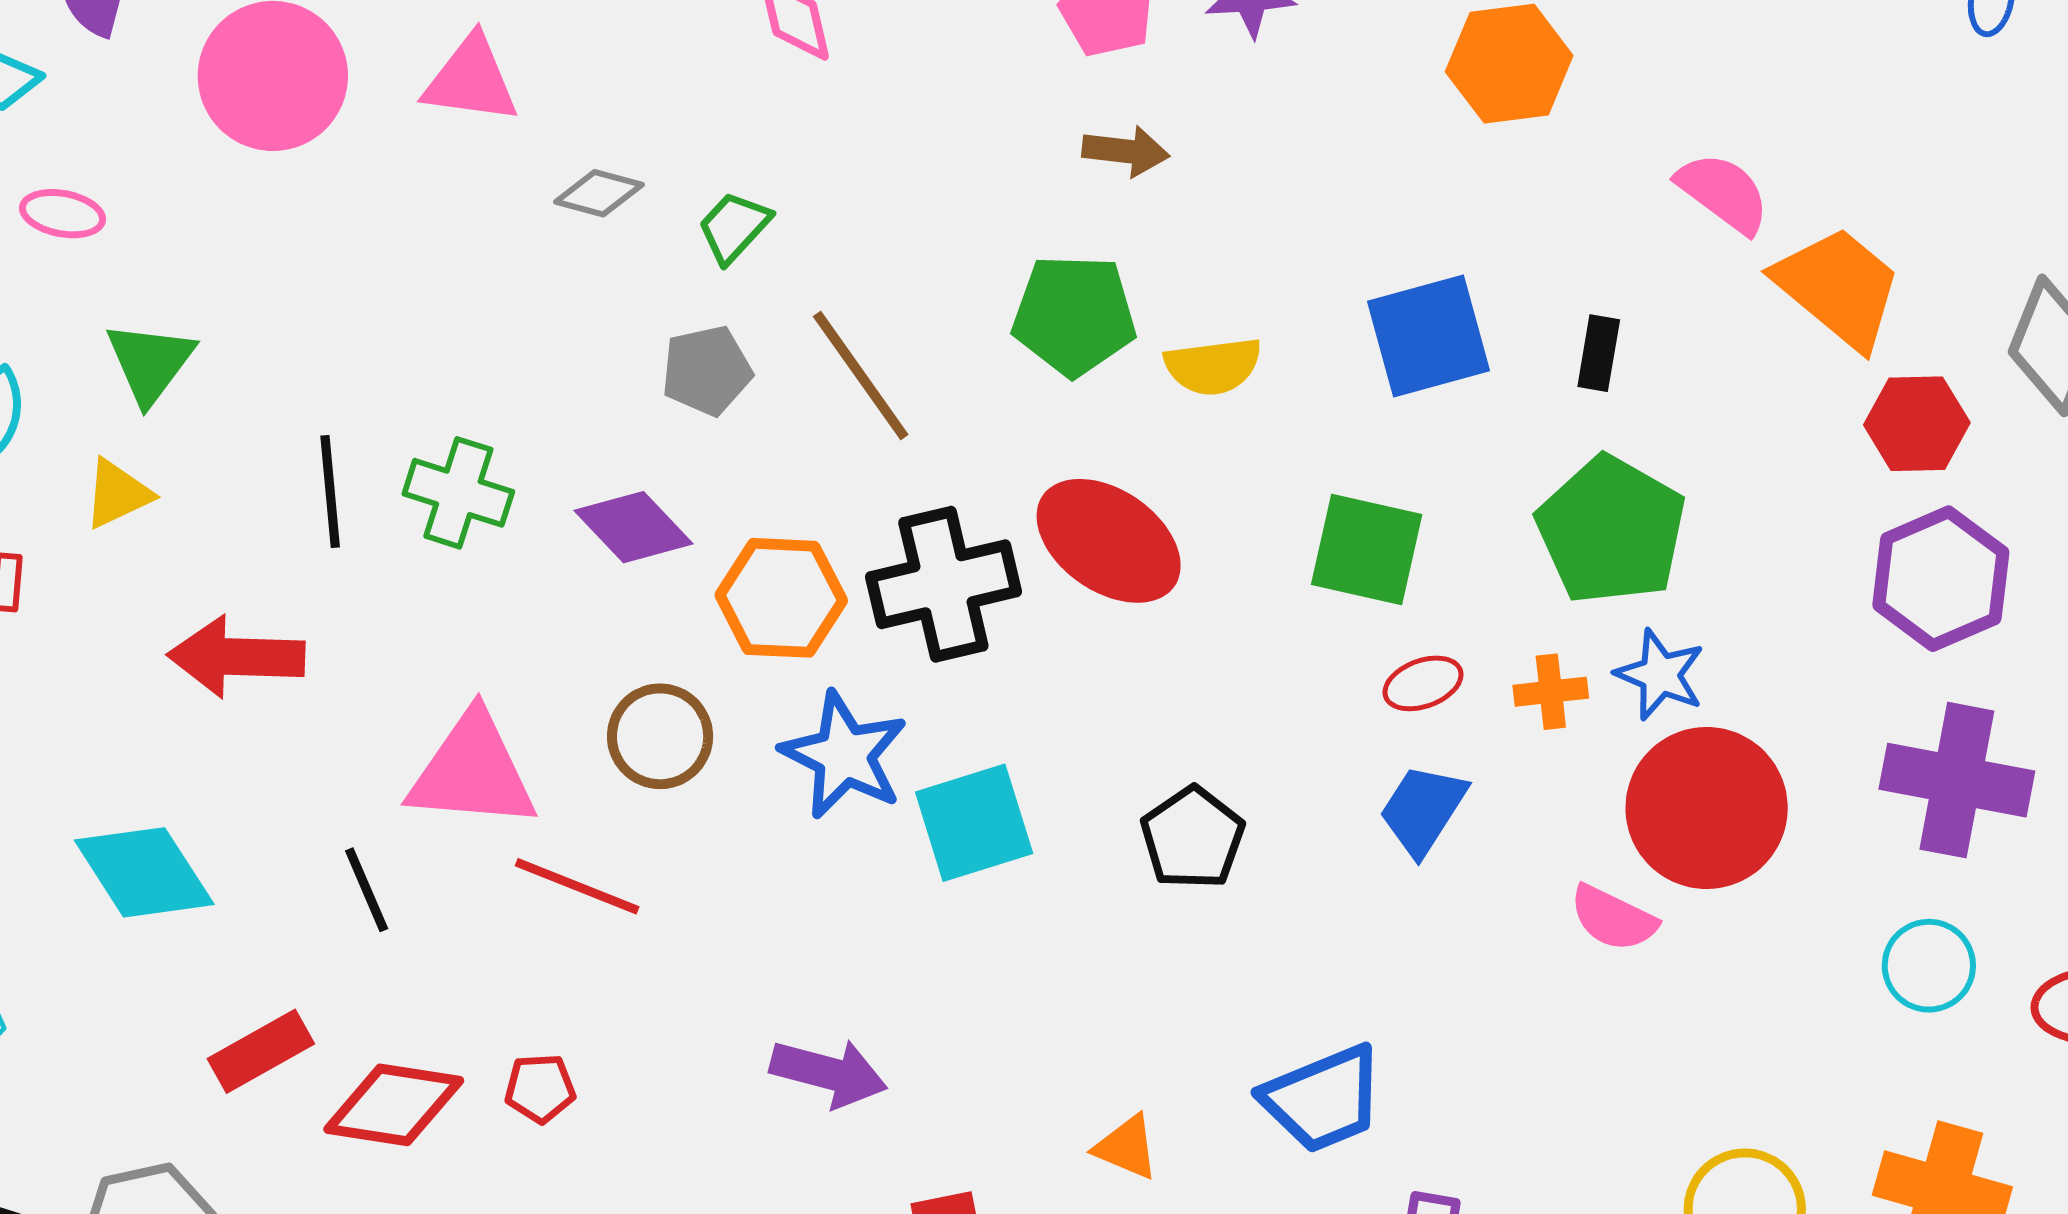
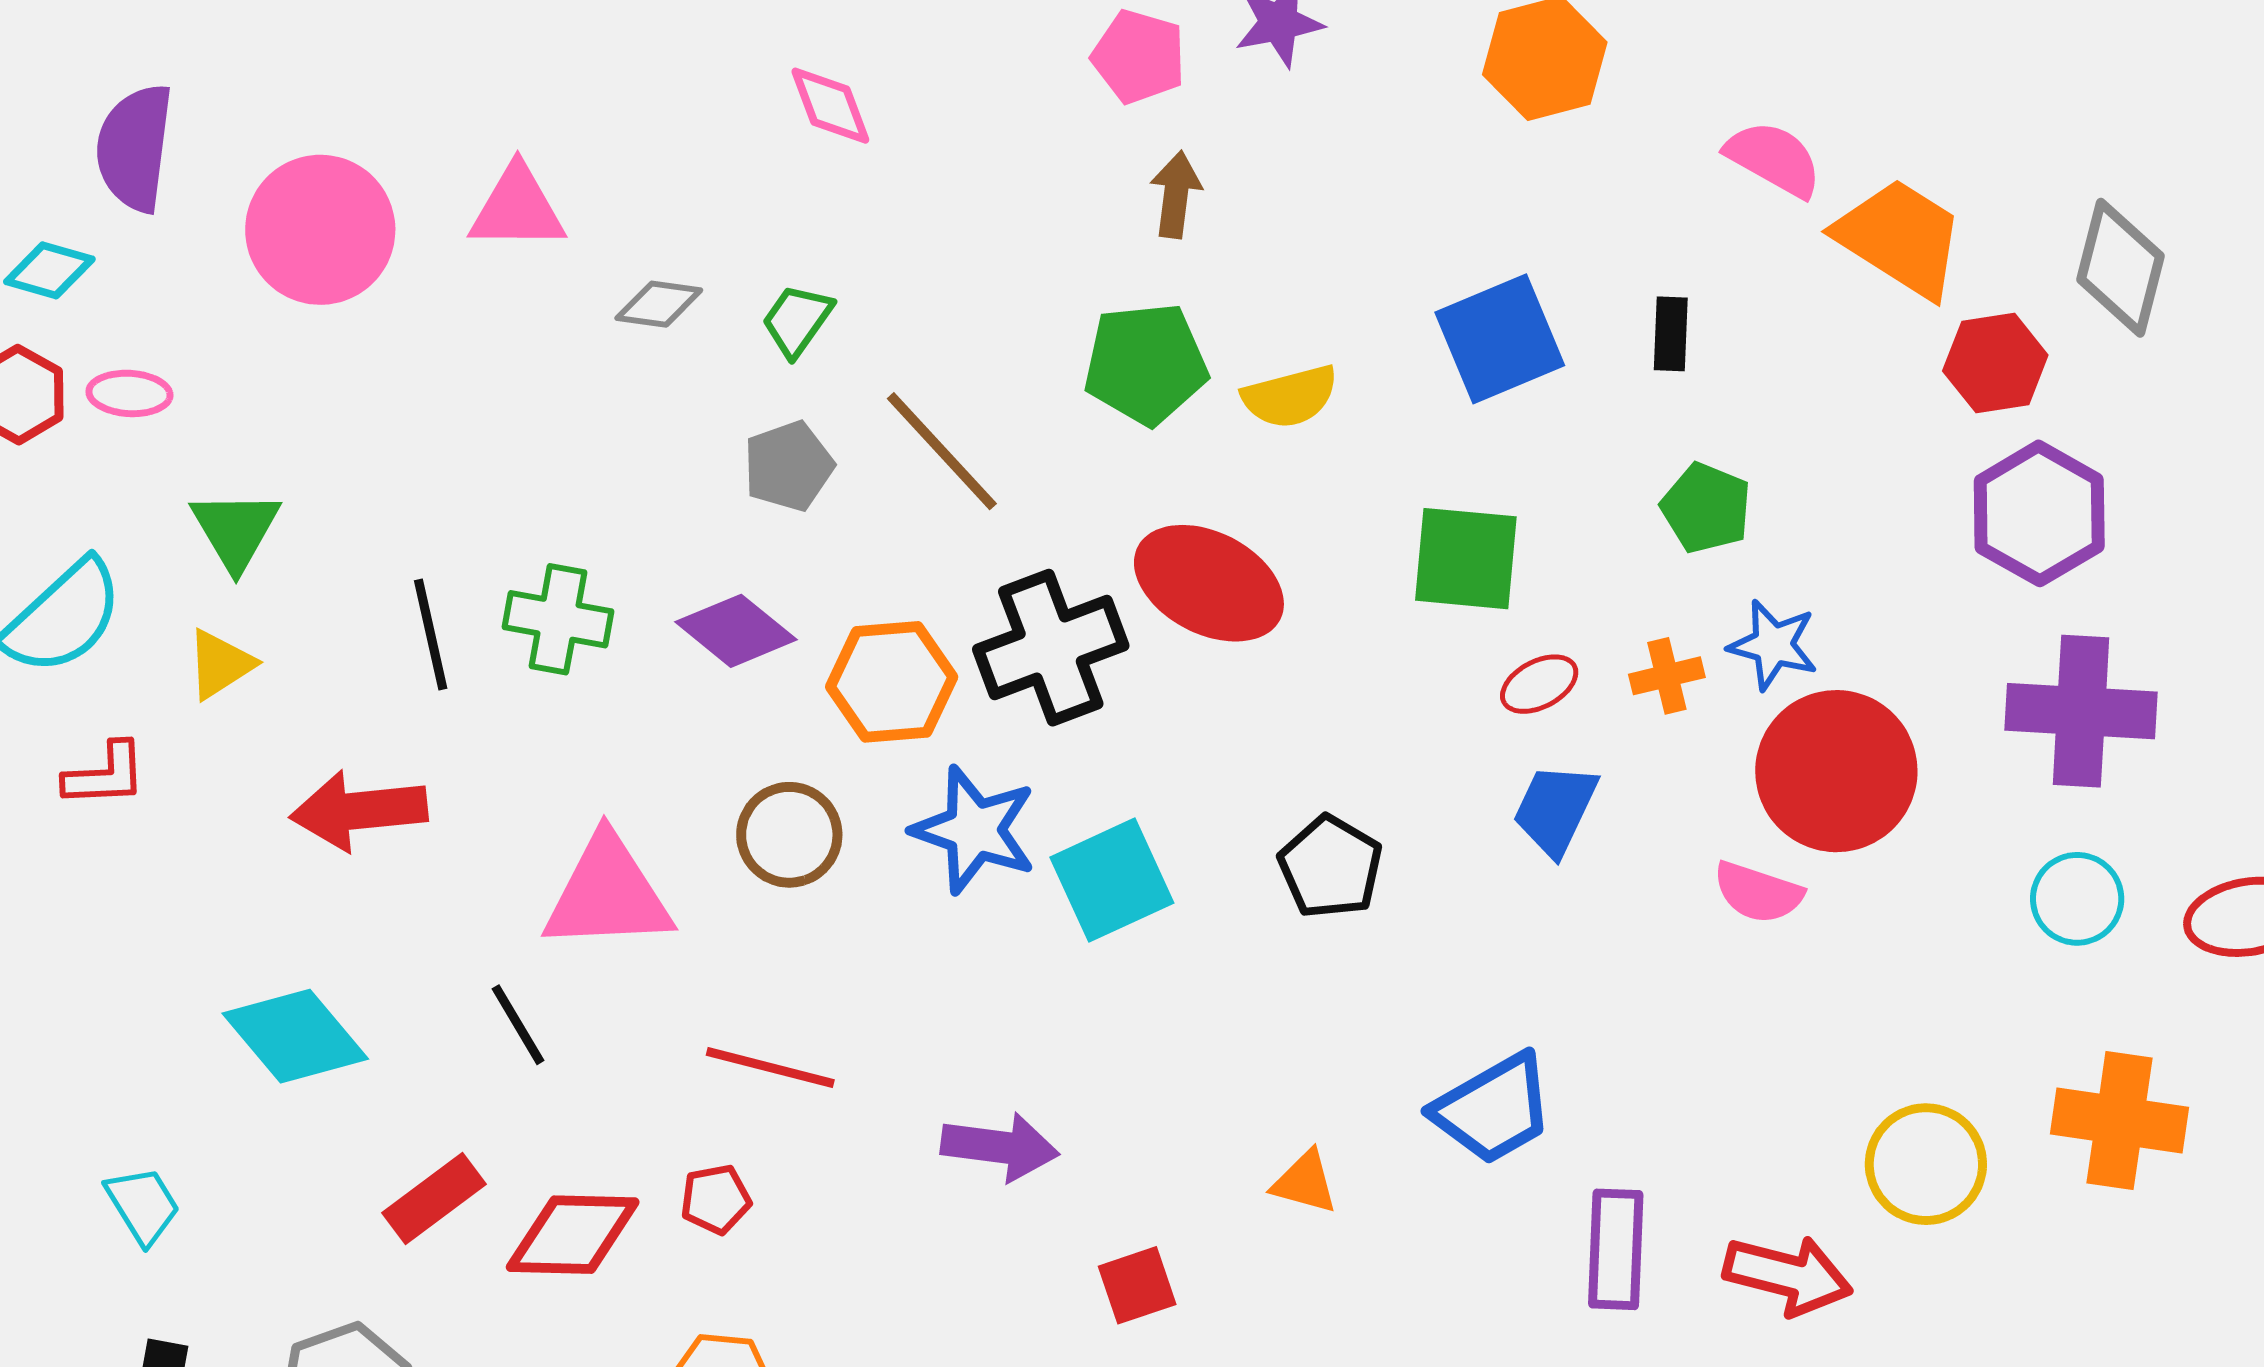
brown arrow: (1126, 151) -> (1176, 195), turned -82
green pentagon: (1611, 530) -> (1706, 508), size x0.6
red line: (577, 886) -> (770, 1068), moved

